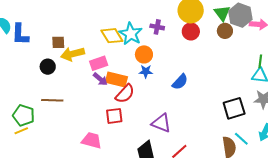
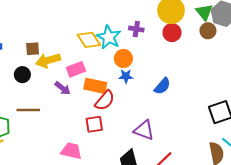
purple arrow: (100, 79) -> (63, 88), moved

